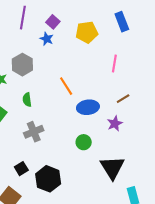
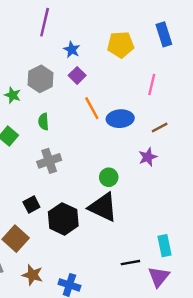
purple square: (53, 22) -> (77, 75), moved
blue ellipse: (88, 107) -> (120, 119), moved
black triangle: (112, 168) -> (103, 207), moved, turned -36

